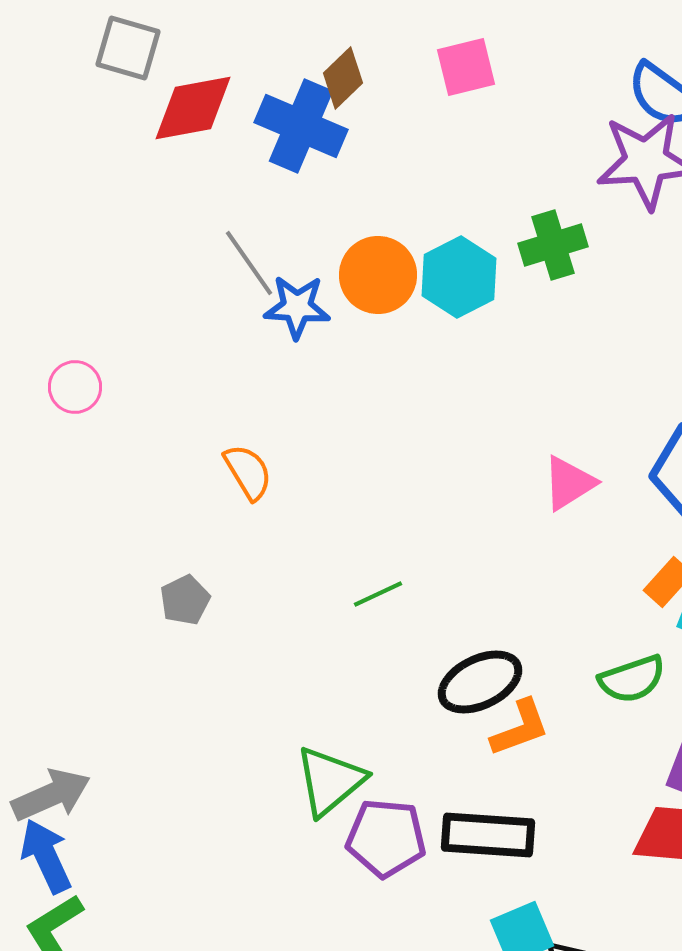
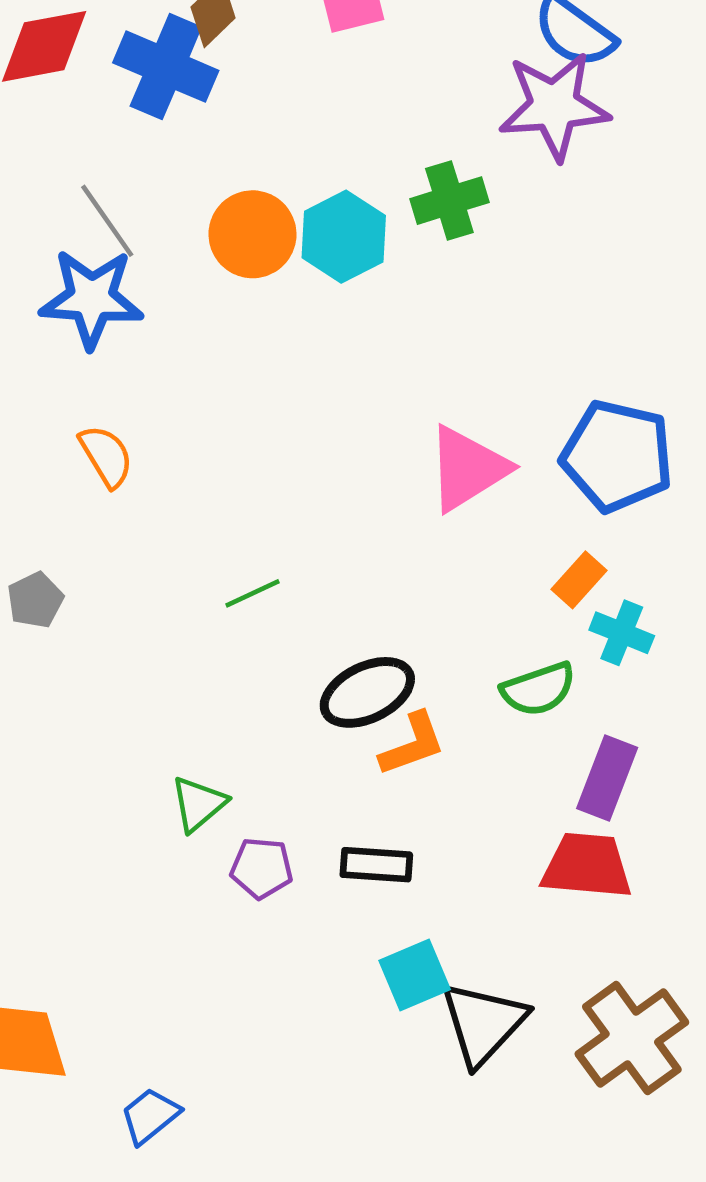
blue star: (297, 307) -> (92, 298), moved, size x1.4
pink triangle: (569, 483) -> (467, 468), size x1.4
green triangle: (330, 781) -> (198, 804), size x0.7
black rectangle: (488, 835) -> (376, 865), size x0.7
purple pentagon: (386, 838) -> (261, 868), size x0.7

